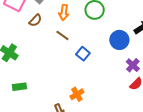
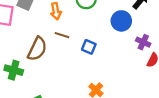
brown semicircle: (35, 20) -> (37, 49), moved, size x1.6

